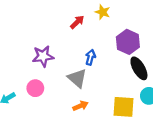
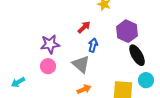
red arrow: (77, 22) -> (84, 27), moved
pink circle: (35, 88) -> (48, 66), moved

